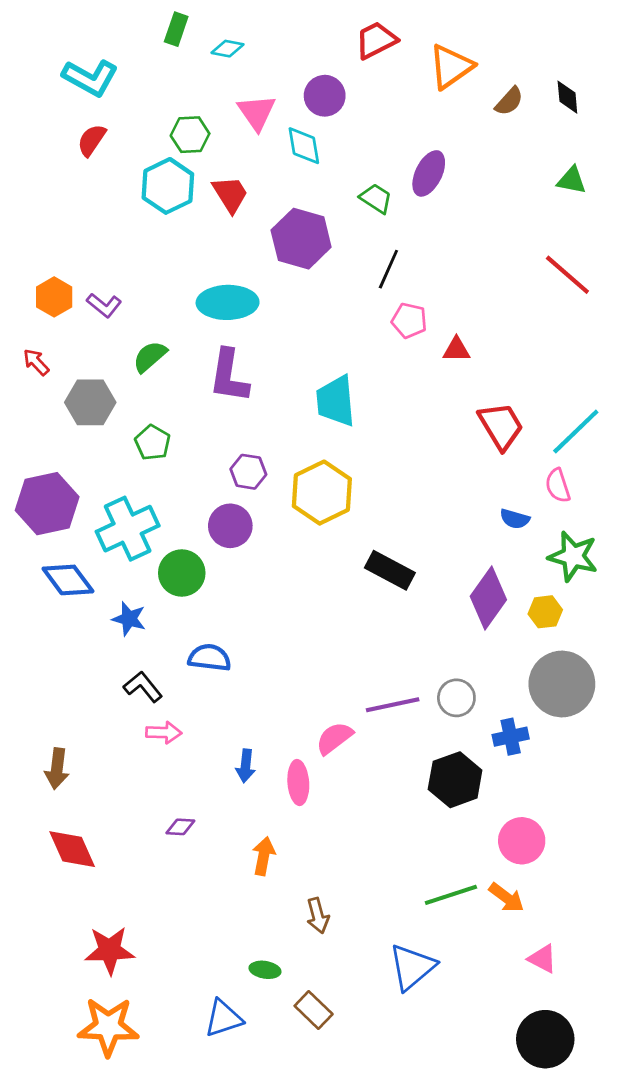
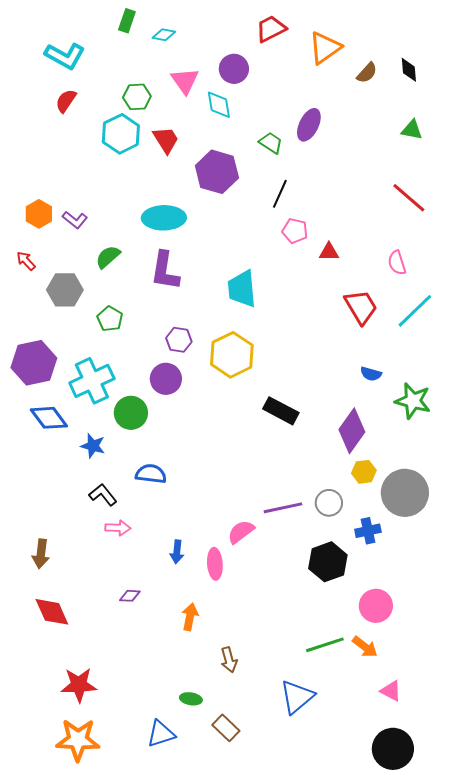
pink semicircle: (558, 486) -> (397, 263), moved
yellow hexagon: (545, 612) -> (364, 472), moved

